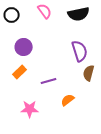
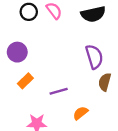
black circle: (12, 15) -> (29, 12), moved
purple circle: (24, 47) -> (17, 52), moved

